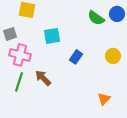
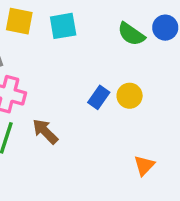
cyan square: (52, 36) -> (63, 26), moved
yellow circle: (113, 56) -> (130, 96), moved

